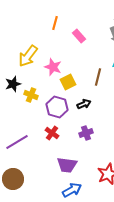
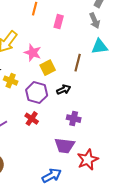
pink rectangle: (79, 36) -> (59, 22), turned 56
purple cross: (86, 133) -> (74, 119), moved, turned 32
purple trapezoid: (67, 165) -> (65, 146), moved

